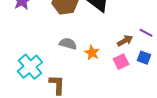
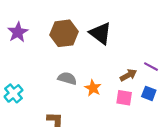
pink square: (121, 62) -> (124, 98), turned 35
cyan cross: (30, 67) -> (13, 93), moved, size x0.7

